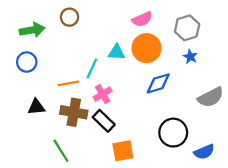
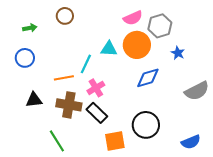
gray hexagon: (187, 28) -> (160, 26), moved
green arrow: (32, 30) -> (30, 28), size x0.6
black circle: (173, 133) -> (146, 125), moved

